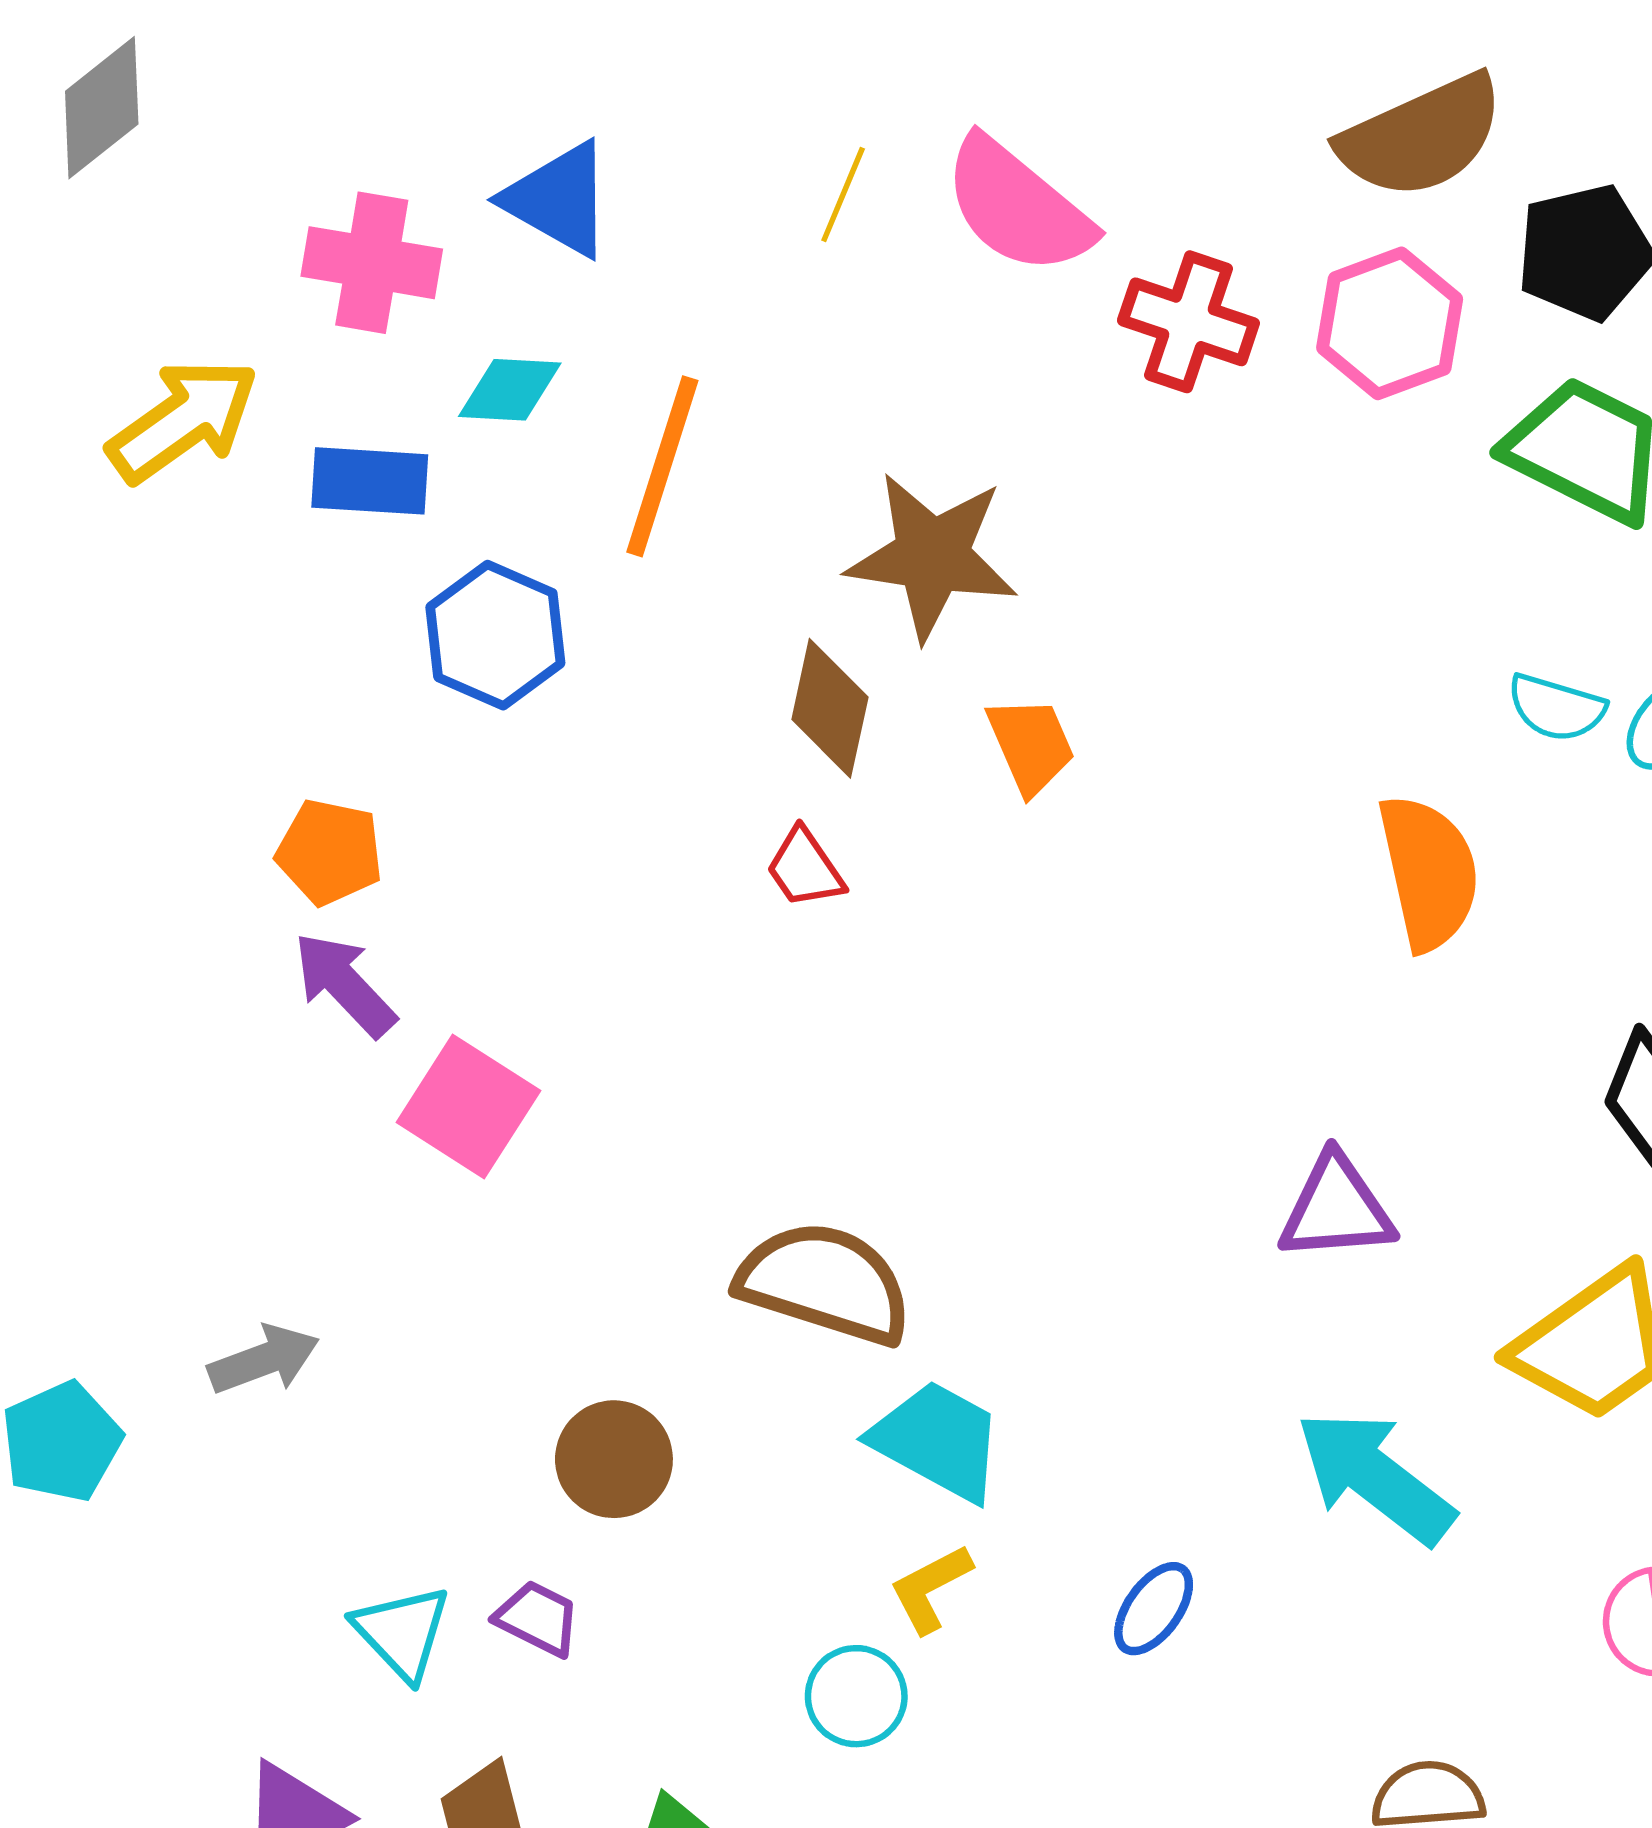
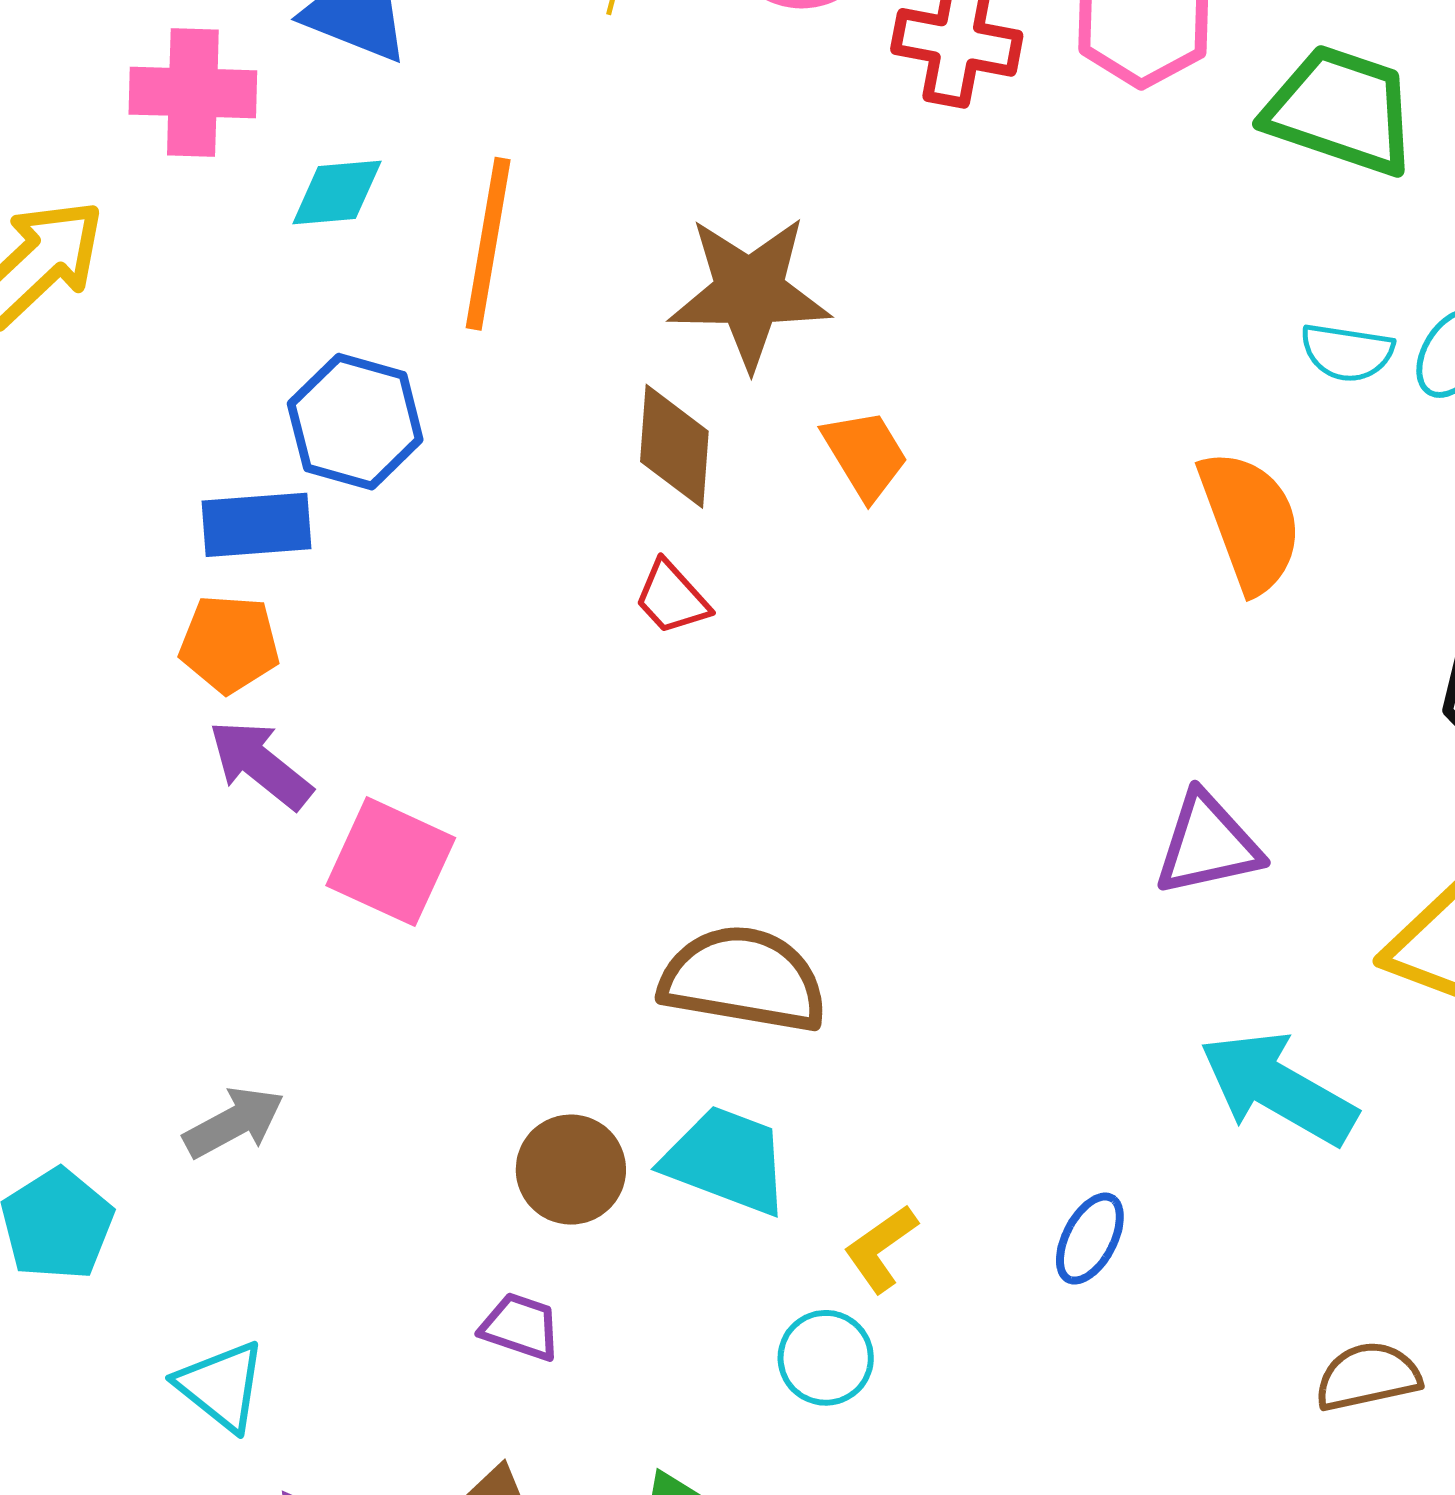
blue rectangle: (370, 481) -> (257, 525), moved
cyan trapezoid: (938, 1441) -> (726, 1160), moved
cyan triangle: (402, 1632) -> (221, 1386), moved

